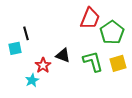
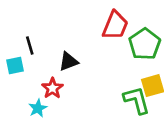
black triangle: (63, 55) -> (68, 61), moved, turned -42
green L-shape: (93, 61) -> (137, 100), moved

